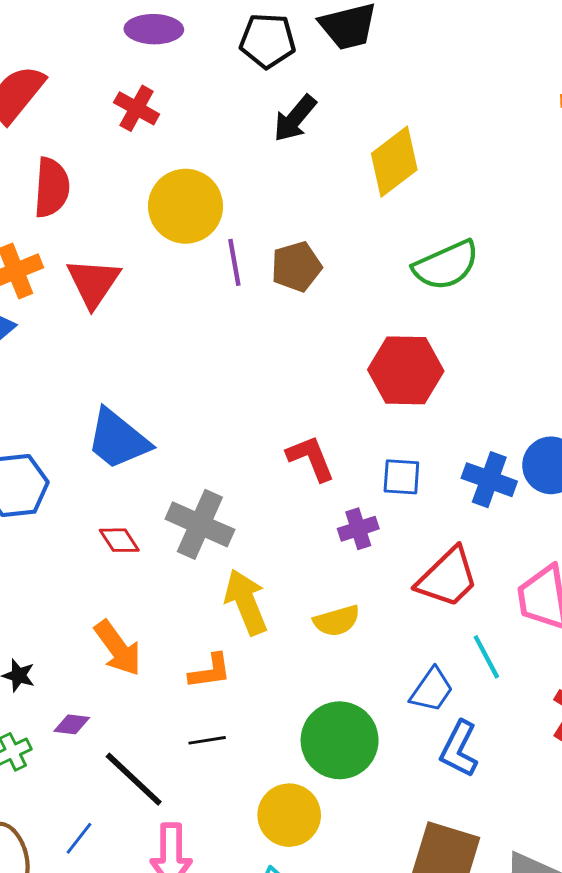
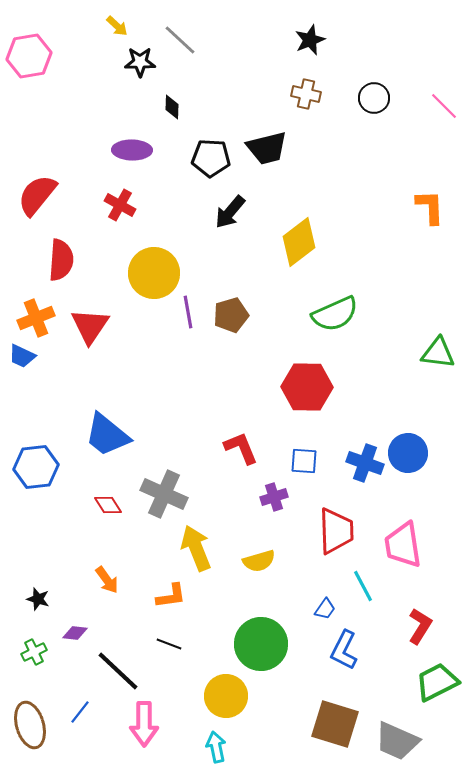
red trapezoid: (448, 578) -> (336, 531), turned -48
orange arrow: (118, 648) -> (107, 580), size x0.7
blue trapezoid: (432, 690) -> (325, 609), size x0.7
black line: (207, 740) -> (169, 644), turned 30

